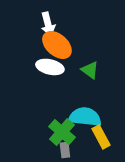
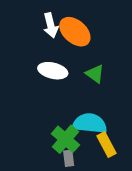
orange ellipse: (57, 45) -> (75, 32), moved

